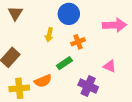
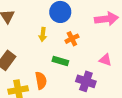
green rectangle: (64, 63) -> (60, 61), turned 56
orange semicircle: (43, 81) -> (41, 80), turned -72

